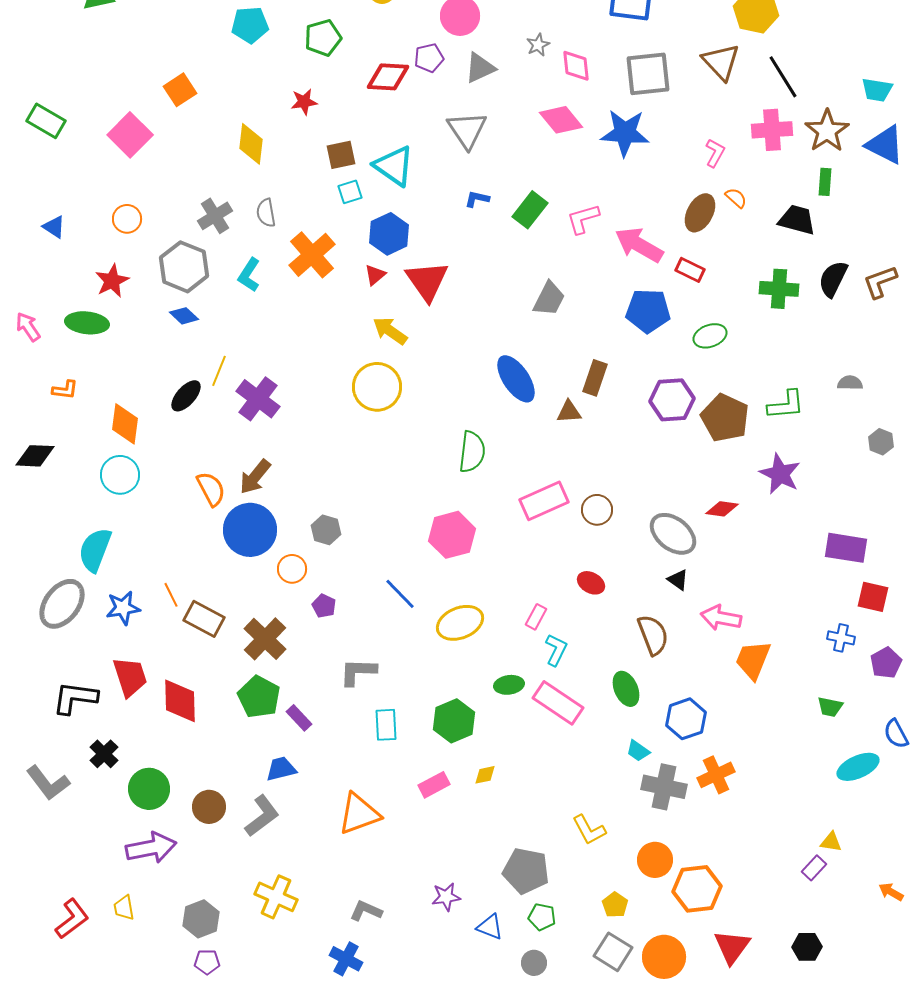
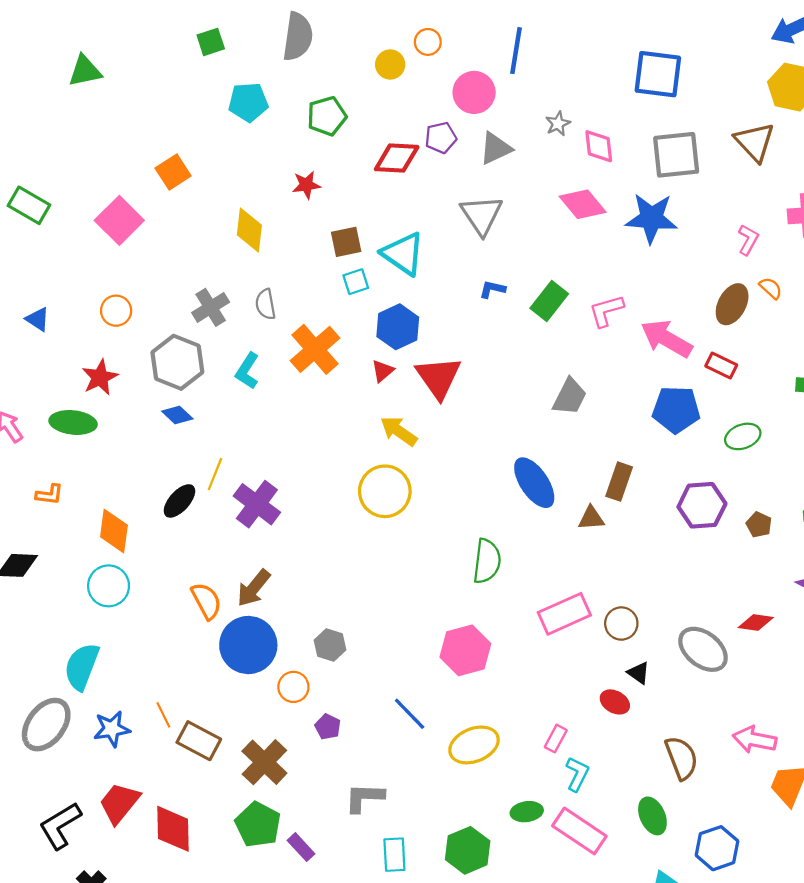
brown pentagon: (725, 418) -> (759, 525), size x0.5
black triangle: (678, 580) -> (639, 673), moved
red trapezoid: (130, 677) -> (119, 803), turned -123
black L-shape: (75, 698) -> (60, 826), turned -39

